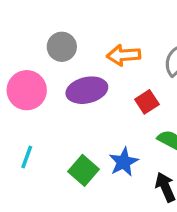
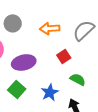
purple ellipse: (87, 90) -> (24, 62), moved
green square: (84, 170) -> (17, 89), moved

